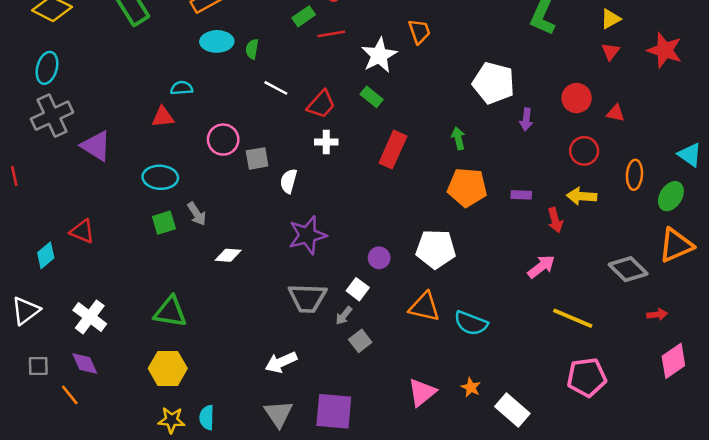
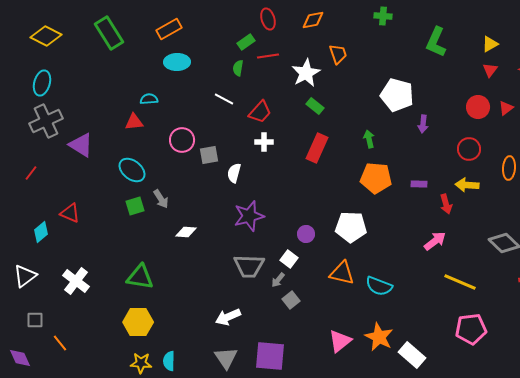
green semicircle: (252, 49) -> (238, 68), moved
green rectangle: (372, 97) -> (315, 106), moved
red circle: (577, 98) -> (478, 107), moved
red triangle: (616, 113) -> (506, 108), moved, turned -49
red line: (14, 176) -> (31, 173), moved, turned 49
cyan ellipse: (160, 177) -> (132, 170), turned 36
purple diamond: (85, 363) -> (20, 358), moved
orange star: (471, 387) -> (379, 337), size x1.8

